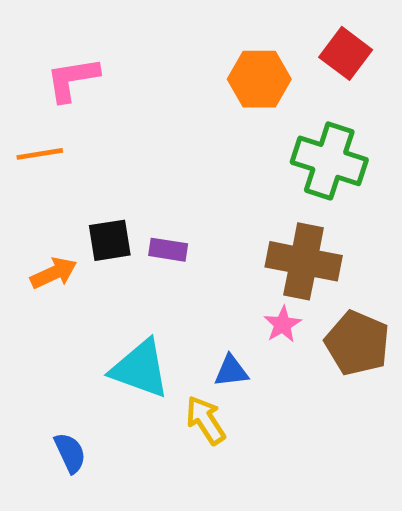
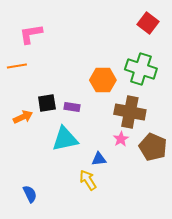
orange hexagon: (259, 79) -> (103, 80), moved
cyan triangle: (140, 369) -> (65, 139), moved, turned -32

